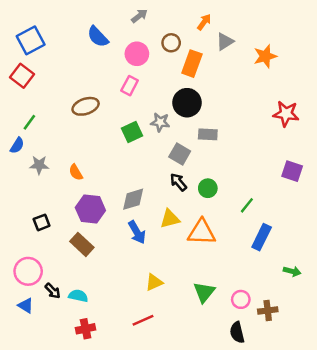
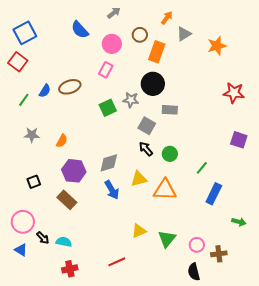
blue semicircle: (17, 145) -> (45, 91), moved
orange semicircle: (76, 172) -> (62, 141), turned -120
yellow triangle: (154, 282) -> (139, 231), moved

